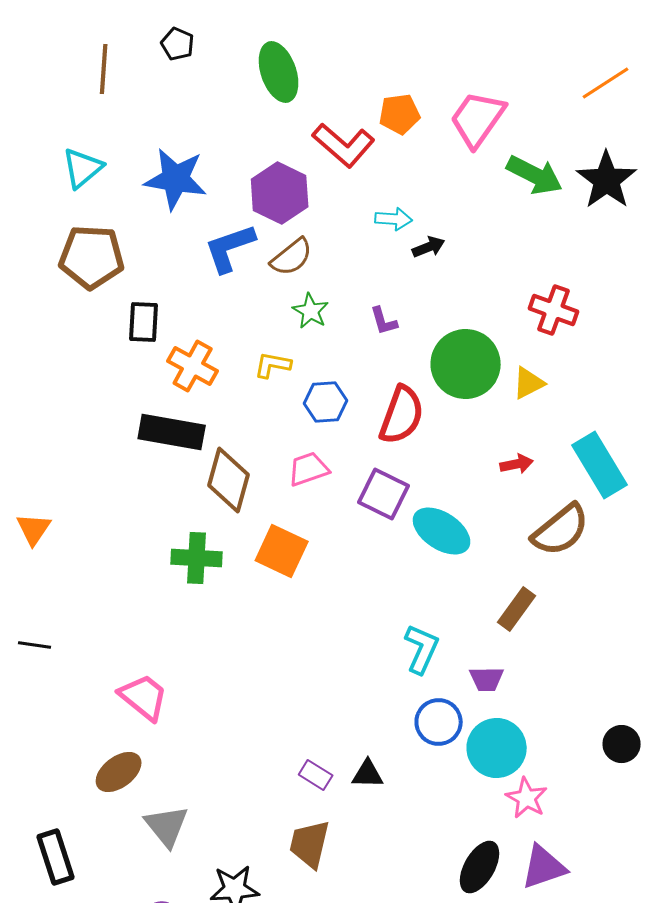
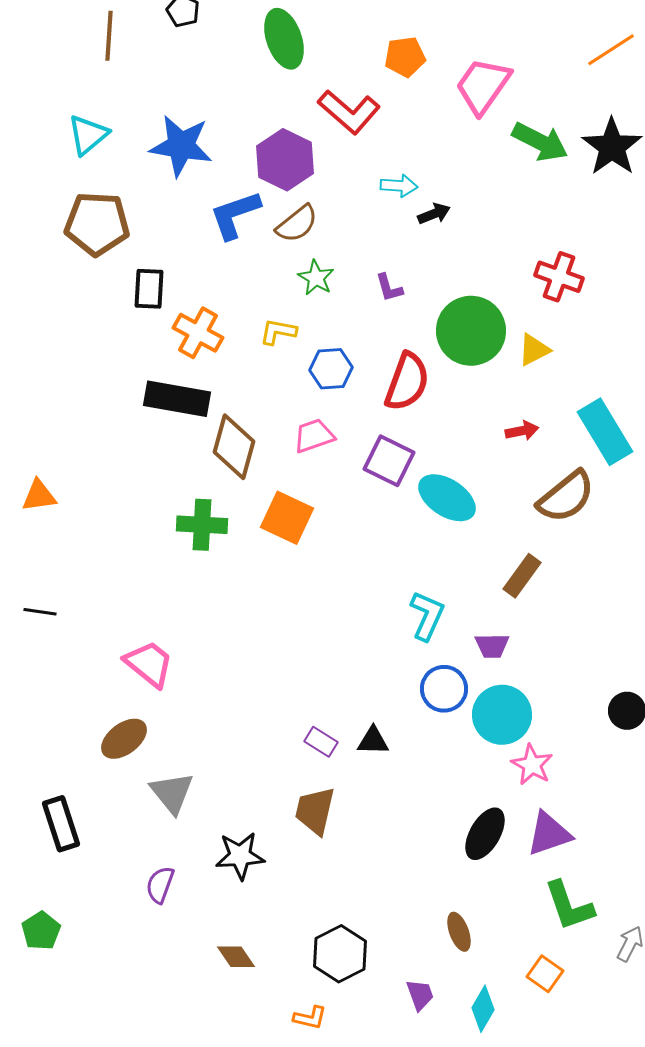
orange pentagon: (400, 114) -> (405, 57), moved
orange triangle: (34, 529) -> (39, 496), turned 48

